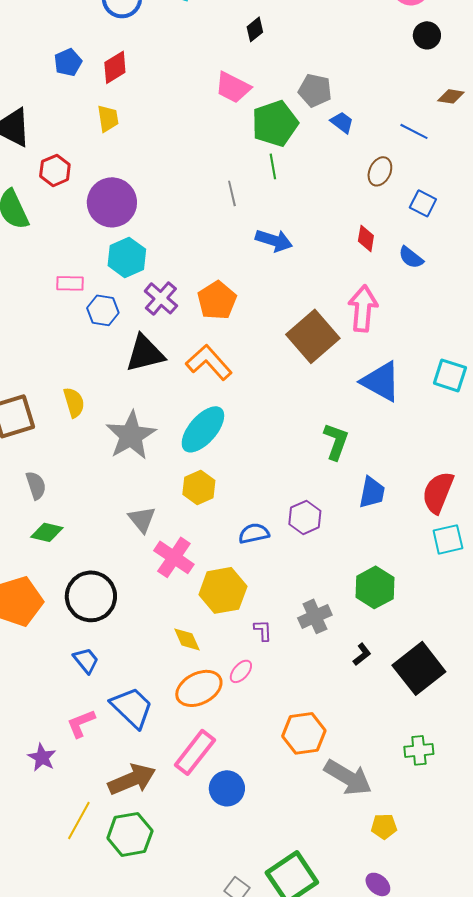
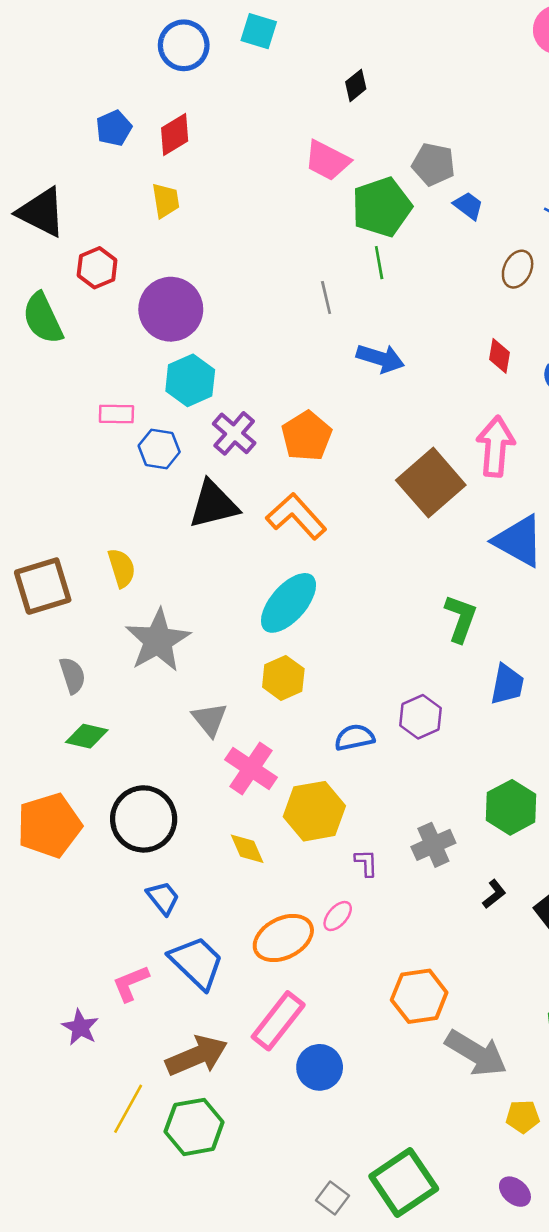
gray star: (131, 435) -> (158, 640), moved
yellow diamond: (187, 639) -> (247, 849), moved
blue trapezoid: (86, 660) -> (163, 898), moved

